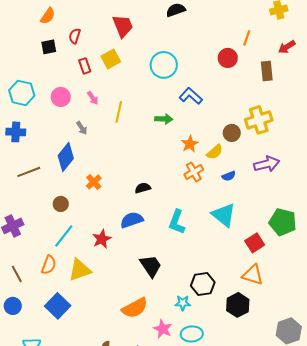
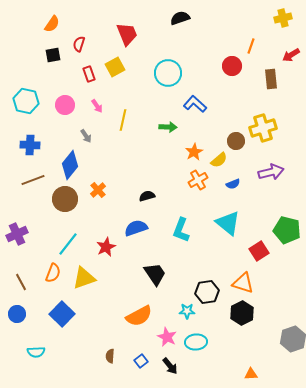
blue cross: (16, 132) -> (30, 145), moved
brown circle: (61, 204) -> (65, 199), moved, size x1.6
orange triangle: (253, 275) -> (243, 283), moved

